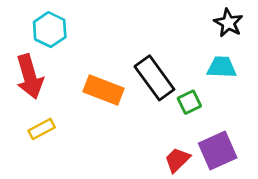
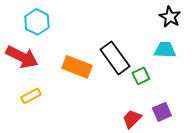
red arrow: (30, 77) -> (22, 57), turned -48
purple square: (218, 150) -> (162, 112), size x0.7

